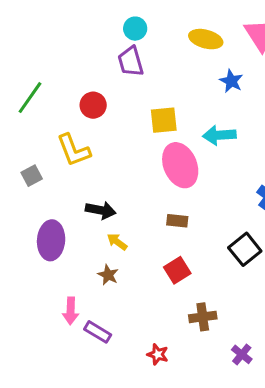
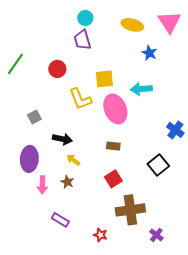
yellow L-shape: (74, 150) -> (80, 99), moved
gray square: (32, 176) -> (34, 117), moved
pink arrow: (71, 311) -> (42, 185), moved
brown cross: (203, 317) -> (130, 210), size x1.6

